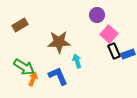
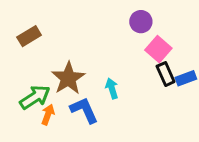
brown star: (59, 42) -> (68, 78), moved, turned -30
green arrow: (24, 67) -> (35, 97), turned -65

